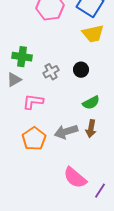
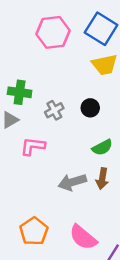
orange pentagon: (34, 139) -> (34, 231), moved

